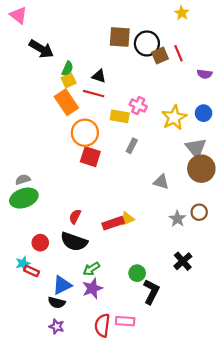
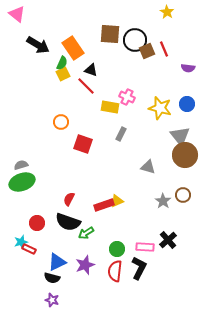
red line: (94, 94) -> (86, 86), turned 30
orange rectangle: (66, 102) -> (73, 48), moved
yellow star: (174, 117) -> (160, 108), turned -30
orange circle: (85, 133) -> (61, 122), moved, size x0.6
green arrow: (91, 269) -> (86, 233), moved
green circle: (137, 273) -> (117, 249), moved
pink rectangle: (125, 321) -> (145, 247), moved
red semicircle: (102, 325) -> (115, 271), moved

